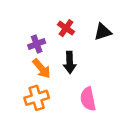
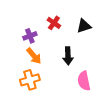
black arrow: (70, 62) -> (68, 56), moved
pink semicircle: (88, 99) -> (84, 81), moved

